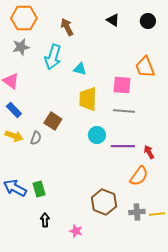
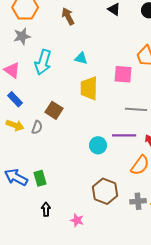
cyan arrow: (53, 57) -> (43, 62), moved
gray line: (124, 111) -> (136, 109), moved
cyan circle: (97, 135) -> (98, 145), moved

